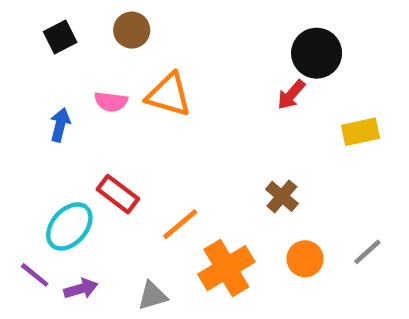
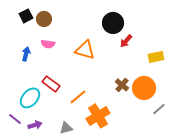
brown circle: (132, 30) -> (44, 19), moved
black circle: (317, 53) -> (113, 23), moved
orange triangle: (169, 95) -> (85, 50), moved
orange circle: (305, 259) -> (144, 88), moved, size x1.5

